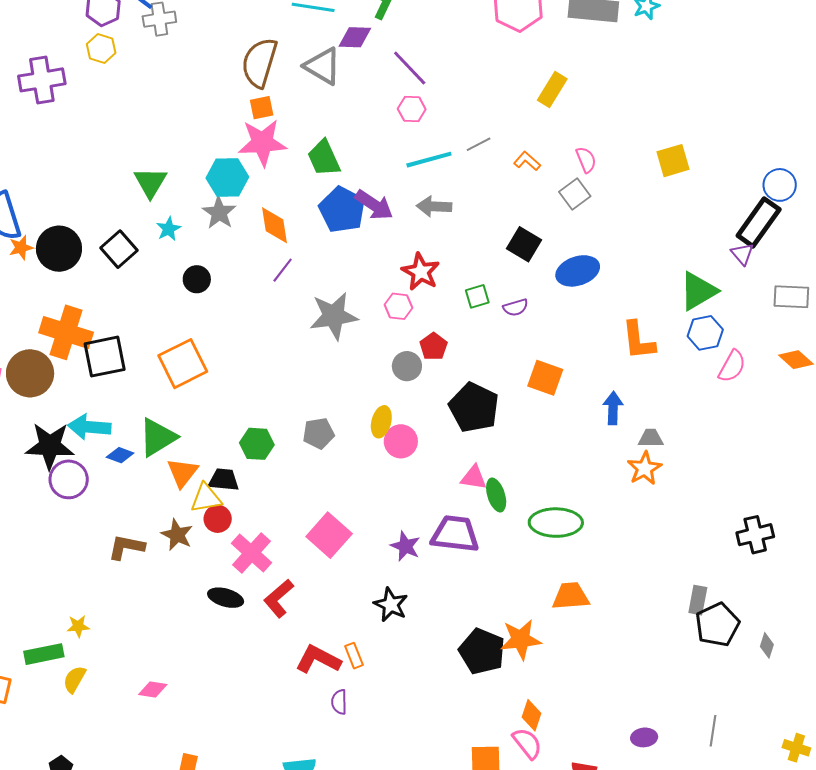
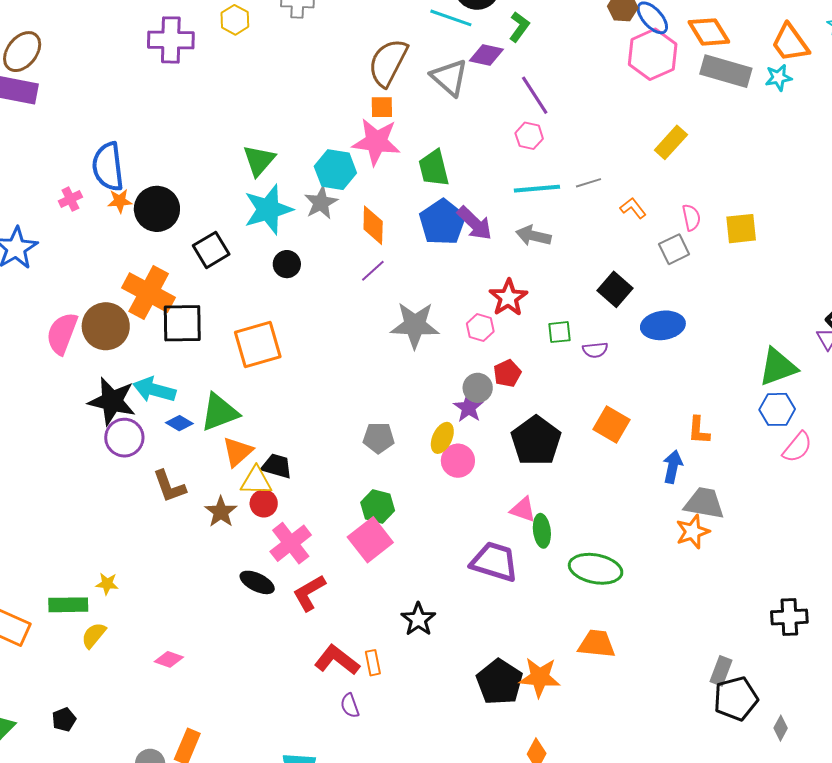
yellow square: (673, 161) -> (741, 229), moved
cyan star: (169, 229) -> (268, 209), size x2.0
black square: (119, 249) -> (211, 250), moved
orange L-shape: (638, 340) -> (699, 430), moved, size x0.7
gray trapezoid: (651, 438) -> (704, 503), size x1.6
green hexagon: (257, 444) -> (378, 507), moved
purple star: (405, 546) -> (468, 408), moved
brown L-shape: (126, 547) -> (169, 486), moved, turned -132
purple semicircle: (339, 702) -> (350, 706), turned -30

